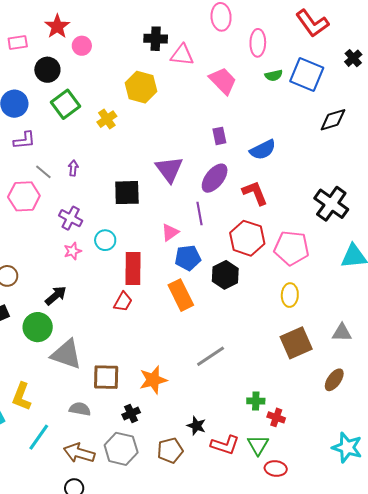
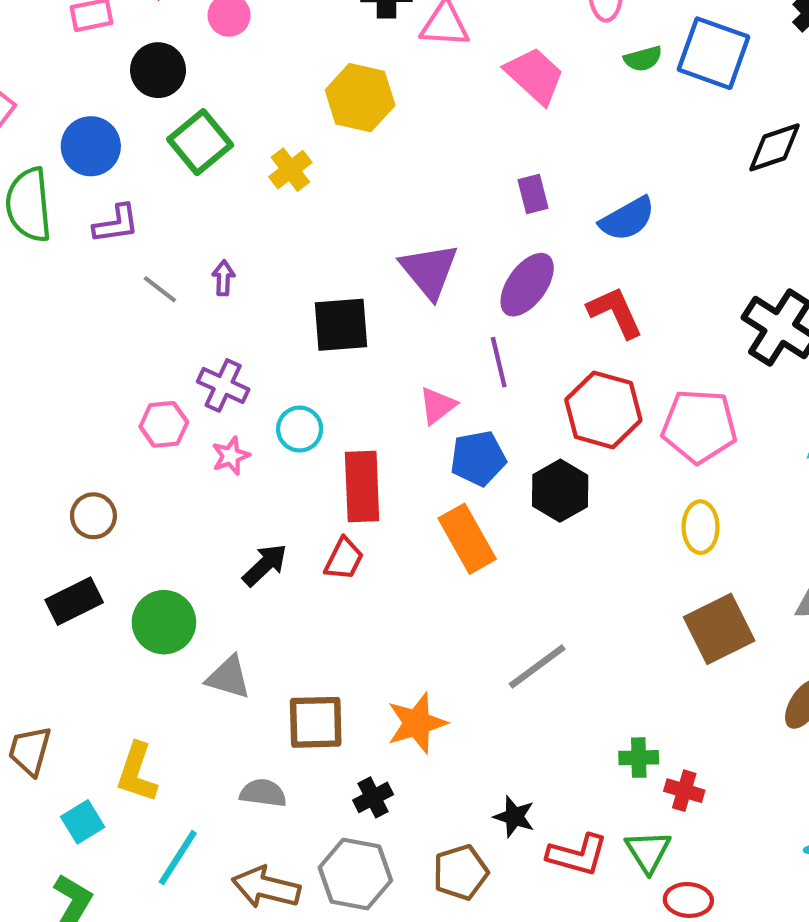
pink hexagon: (24, 196) -> (164, 424), moved, size x0.7
black arrow: (56, 296) -> (265, 565), moved
gray triangle: (66, 354) -> (228, 677), size x0.7

